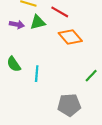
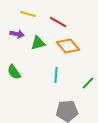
green triangle: (38, 22) -> (38, 43), moved
cyan line: (37, 74) -> (56, 75), moved

